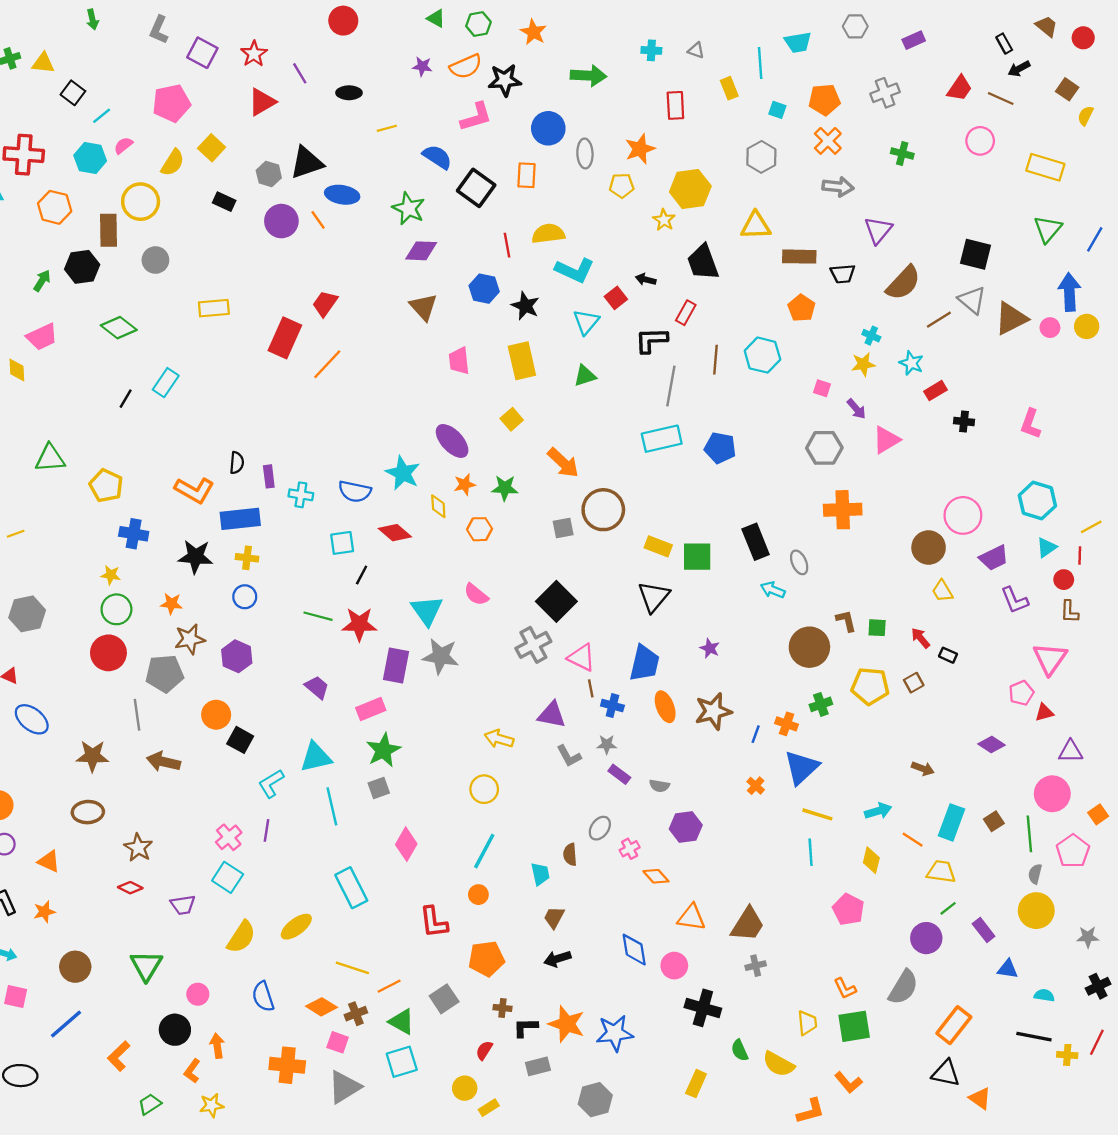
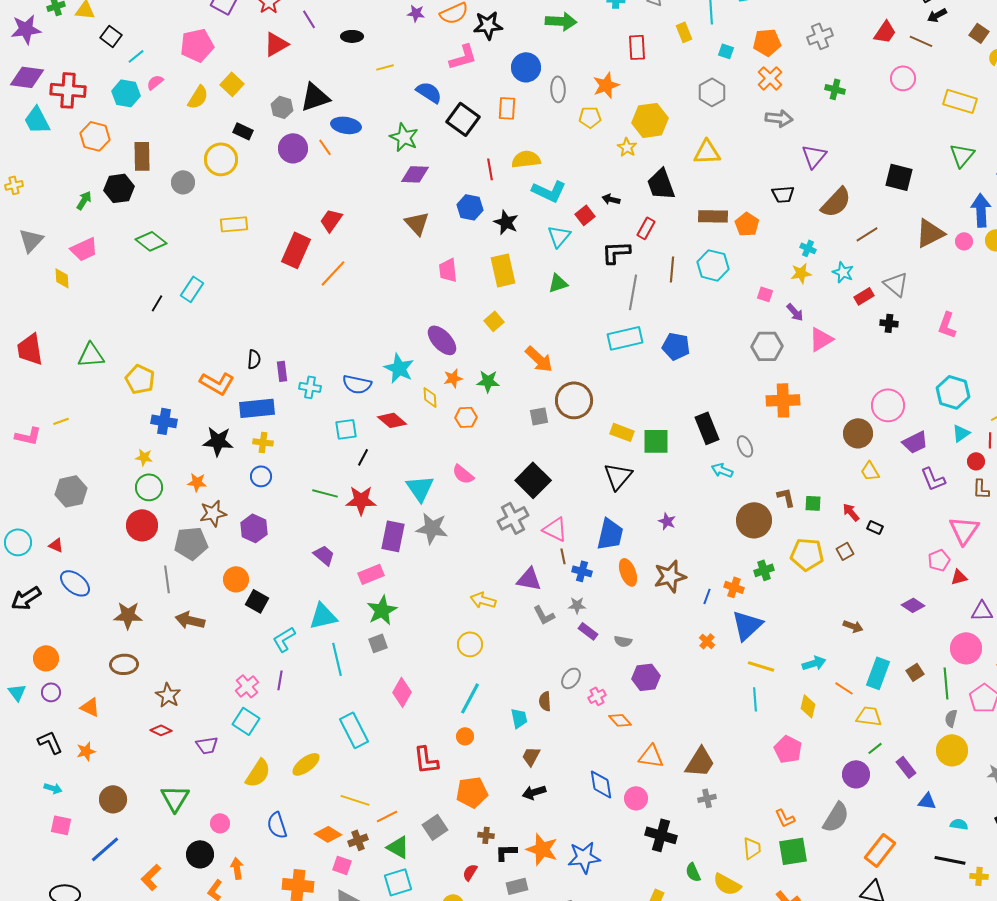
yellow circle: (141, 202) -> (221, 159), moved
brown rectangle: (799, 257) -> (713, 216), moved
gray triangle: (972, 300) -> (896, 284), moved

